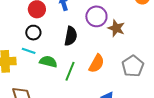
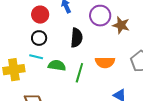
orange semicircle: (97, 64) -> (105, 62), turned 66

